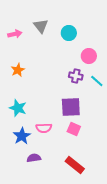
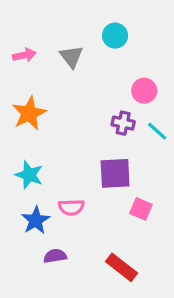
gray triangle: (41, 26) -> (71, 57), moved
cyan circle: (69, 33) -> (115, 36), moved
orange star: (18, 70) -> (29, 113), size x1.5
pink square: (74, 129) -> (141, 209), moved

